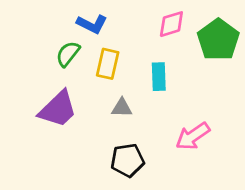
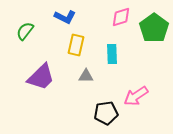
green semicircle: (68, 54) -> (25, 31), moved
black pentagon: (127, 160) -> (106, 113), moved

